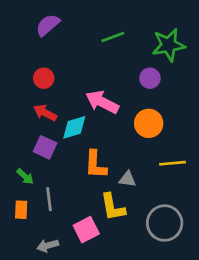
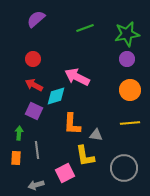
purple circle: (150, 78) -> (127, 59), moved
orange circle: (149, 123) -> (130, 90), moved
green arrow: (25, 176) -> (19, 133), turned -128

